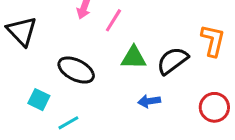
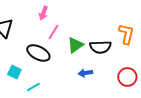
pink line: (113, 20) -> (53, 32), moved
green triangle: (134, 58) -> (75, 45), turned -36
black semicircle: (172, 61) -> (100, 47), turned -145

